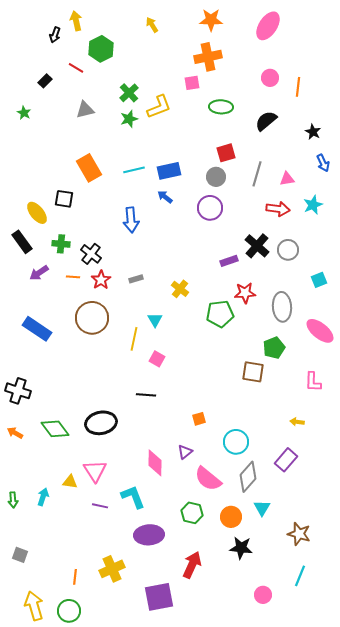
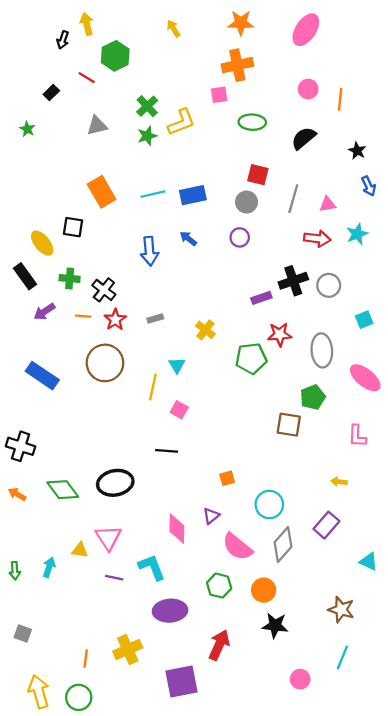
red square: (226, 153) -> (258, 175), turned 30
blue arrow: (165, 197) -> (188, 239), moved
purple circle: (210, 208) -> (240, 237), size x0.7
black cross: (257, 246) -> (293, 281), turned 30
cyan triangle: (262, 508) -> (369, 562), moved, turned -36

